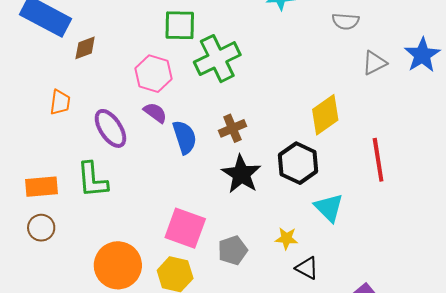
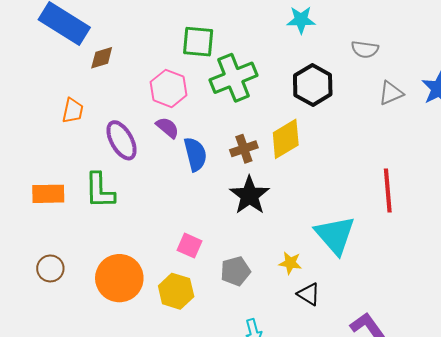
yellow diamond: (325, 115) -> (286, 139), moved
black hexagon: (298, 163) -> (313, 85), moved
cyan triangle: (329, 208) -> (335, 235), size x1.4
brown circle: (41, 228) -> (50, 268), moved
pink square: (185, 228) -> (189, 246), size x0.6

